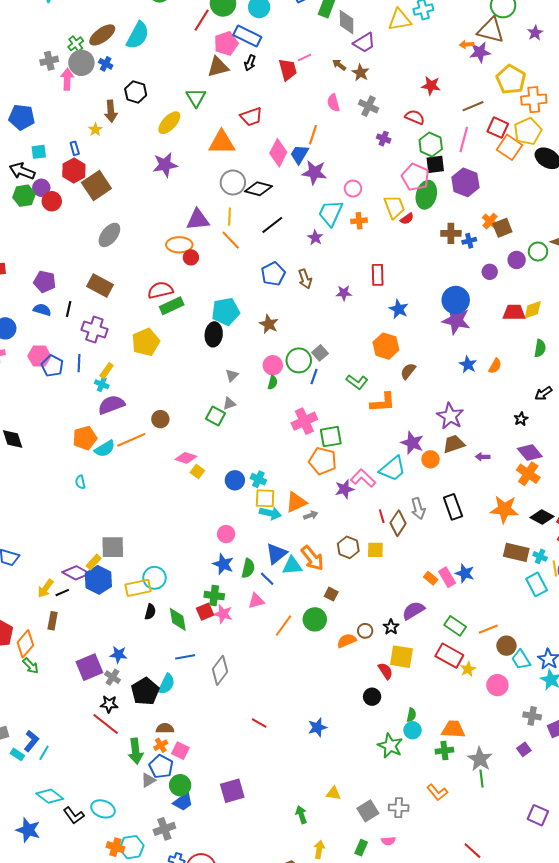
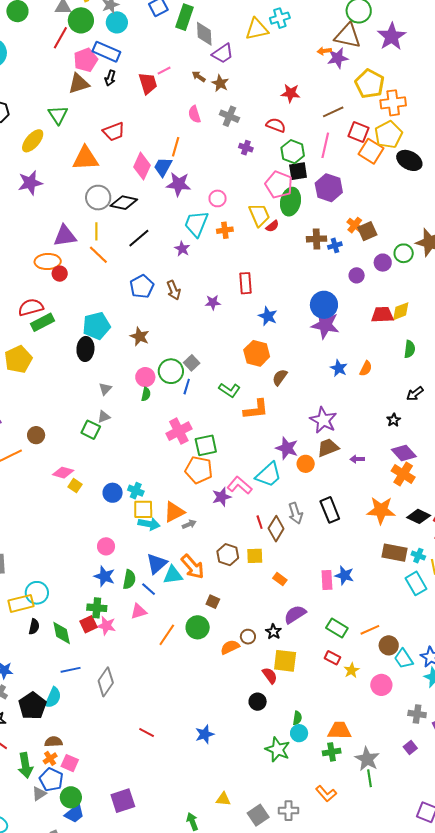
purple star: (535, 33) -> (392, 37), size x1.8
pink rectangle: (447, 577) -> (327, 580), turned 30
orange rectangle: (431, 578) -> (280, 579), moved
red rectangle: (449, 656) -> (332, 658), size x0.6

